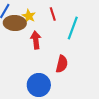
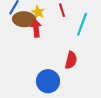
red arrow: (36, 40) -> (36, 28), moved

